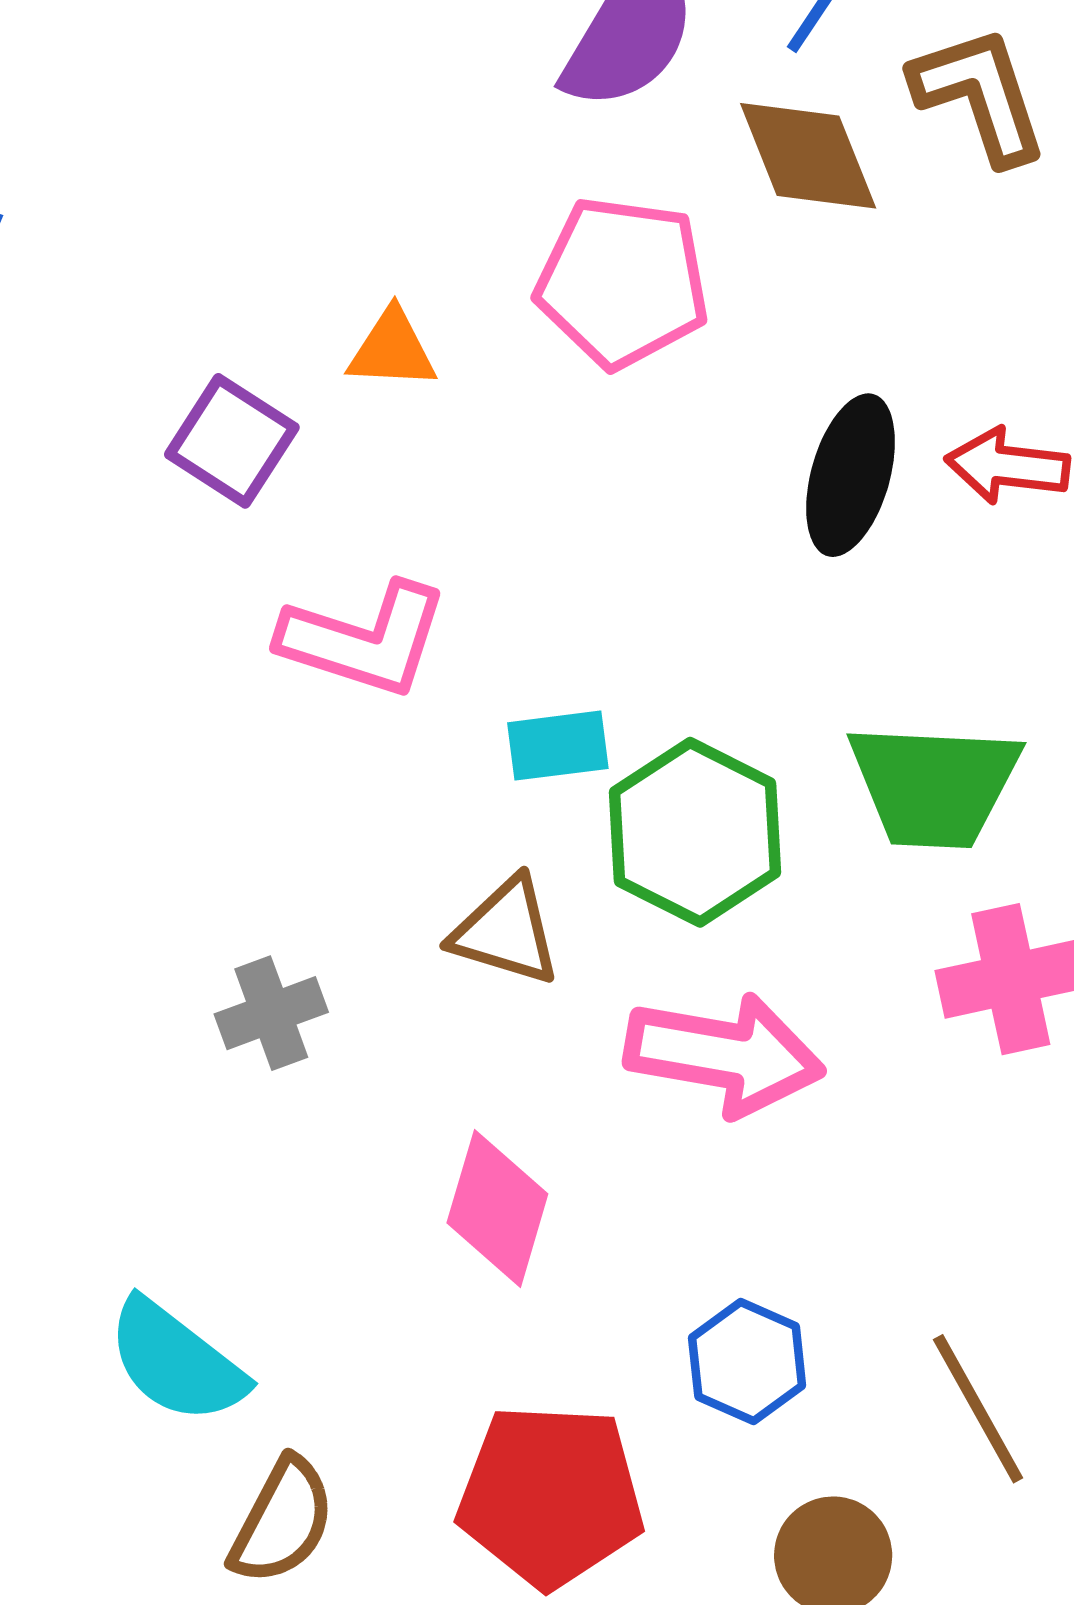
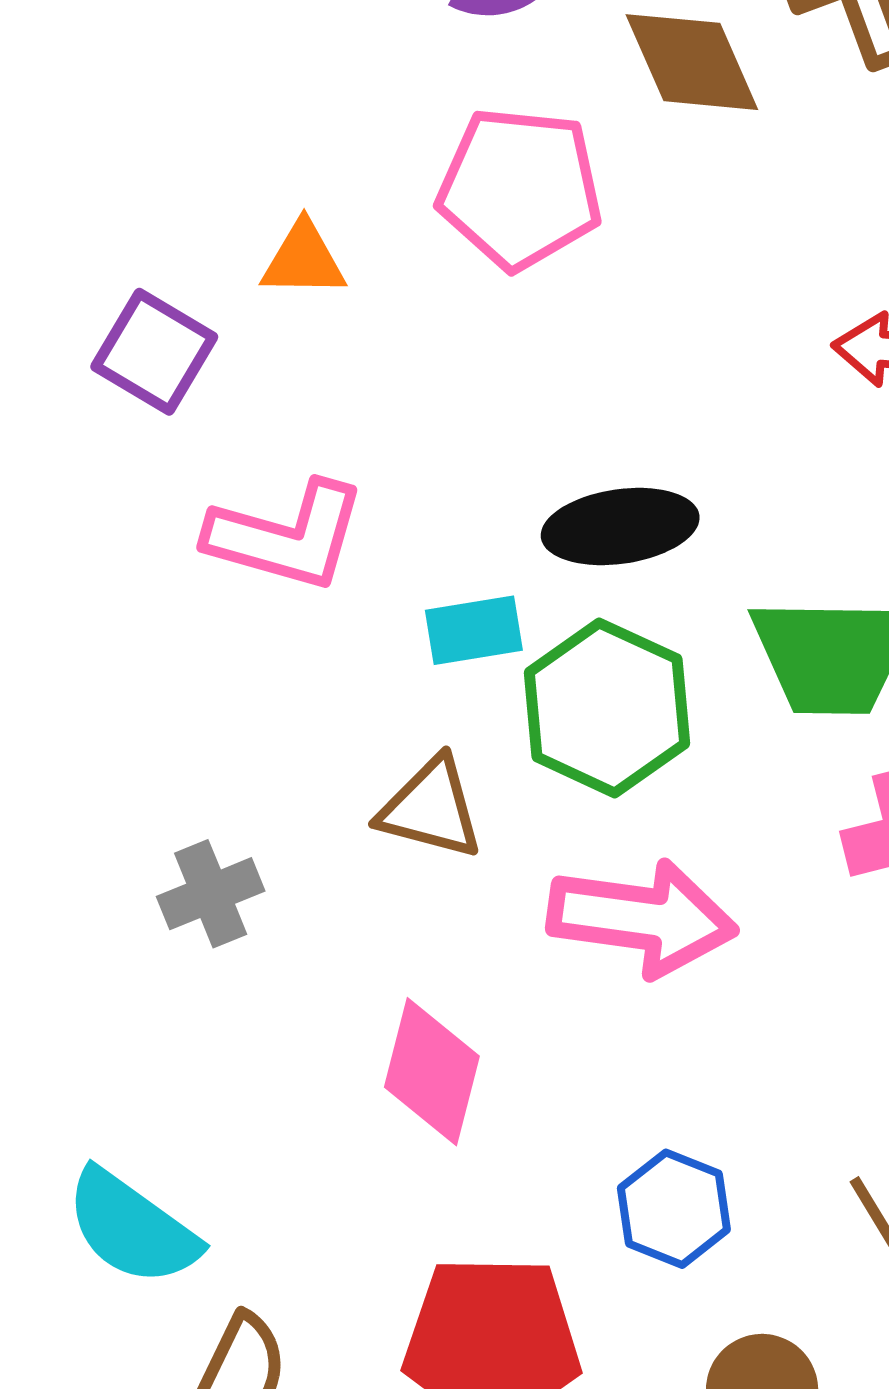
black ellipse: (851, 475) -> (620, 527), moved, turned 68

